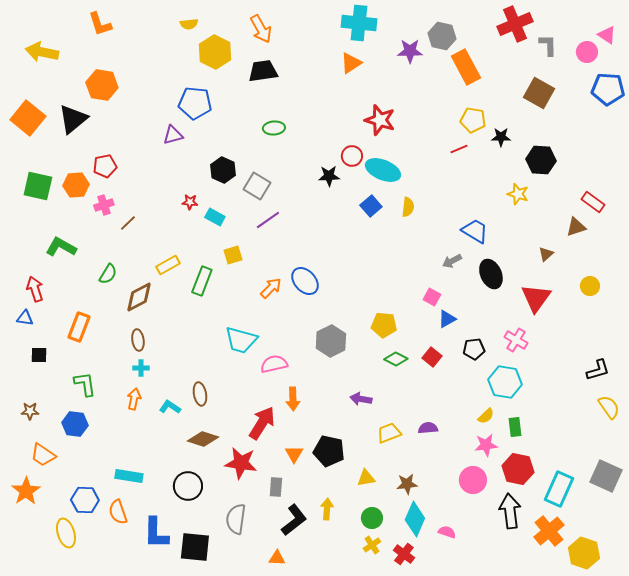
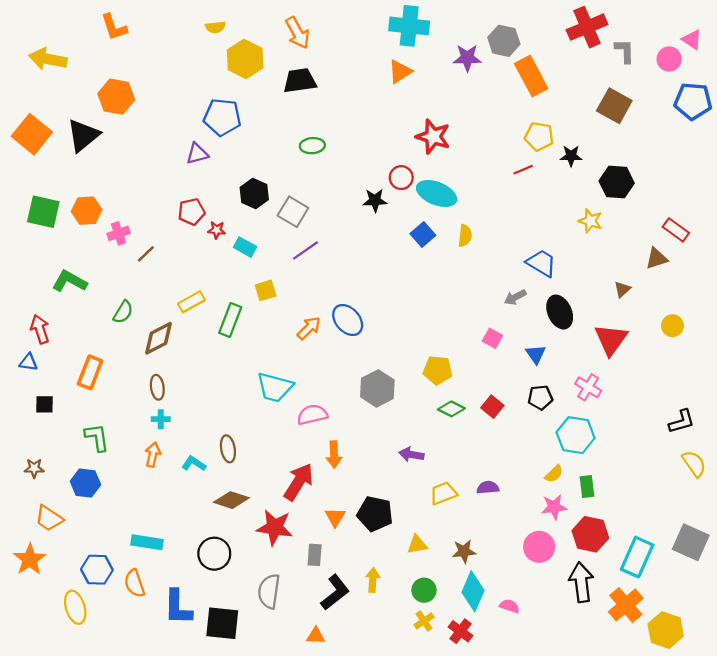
red pentagon: (105, 166) -> (191, 212), moved
blue triangle: (447, 319) -> (536, 354), moved, turned -36

